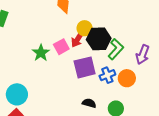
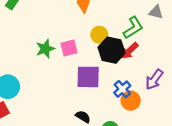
red arrow: (78, 39) -> (129, 51), moved
green L-shape: (116, 49) -> (133, 28), moved
blue cross: (107, 75) -> (122, 89), moved, turned -35

